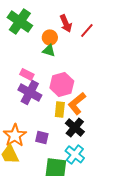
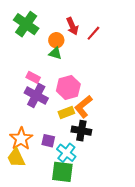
yellow rectangle: (60, 109) -> (66, 113), turned 63
black cross: (75, 127) -> (81, 131), turned -30
cyan cross: (75, 154) -> (66, 153), moved

